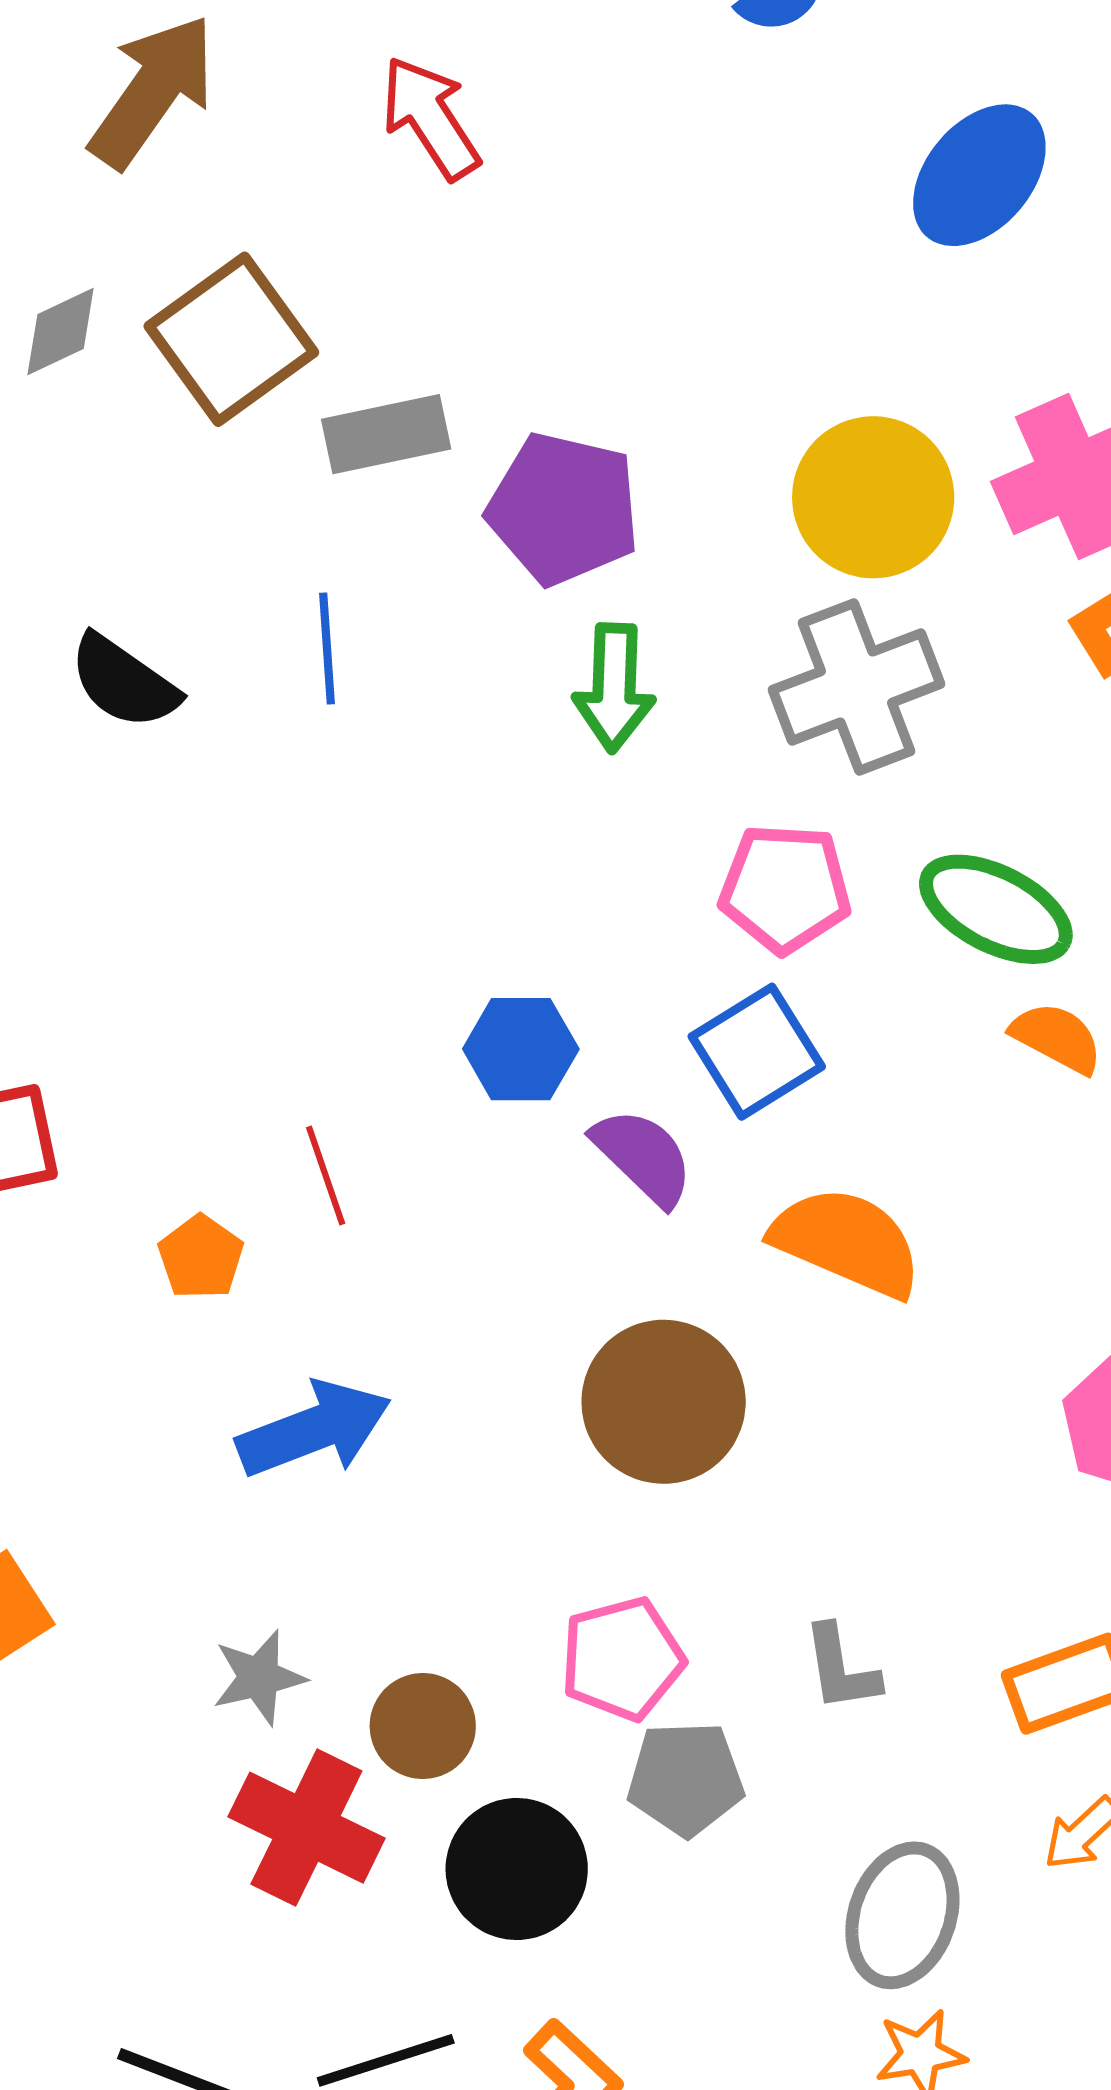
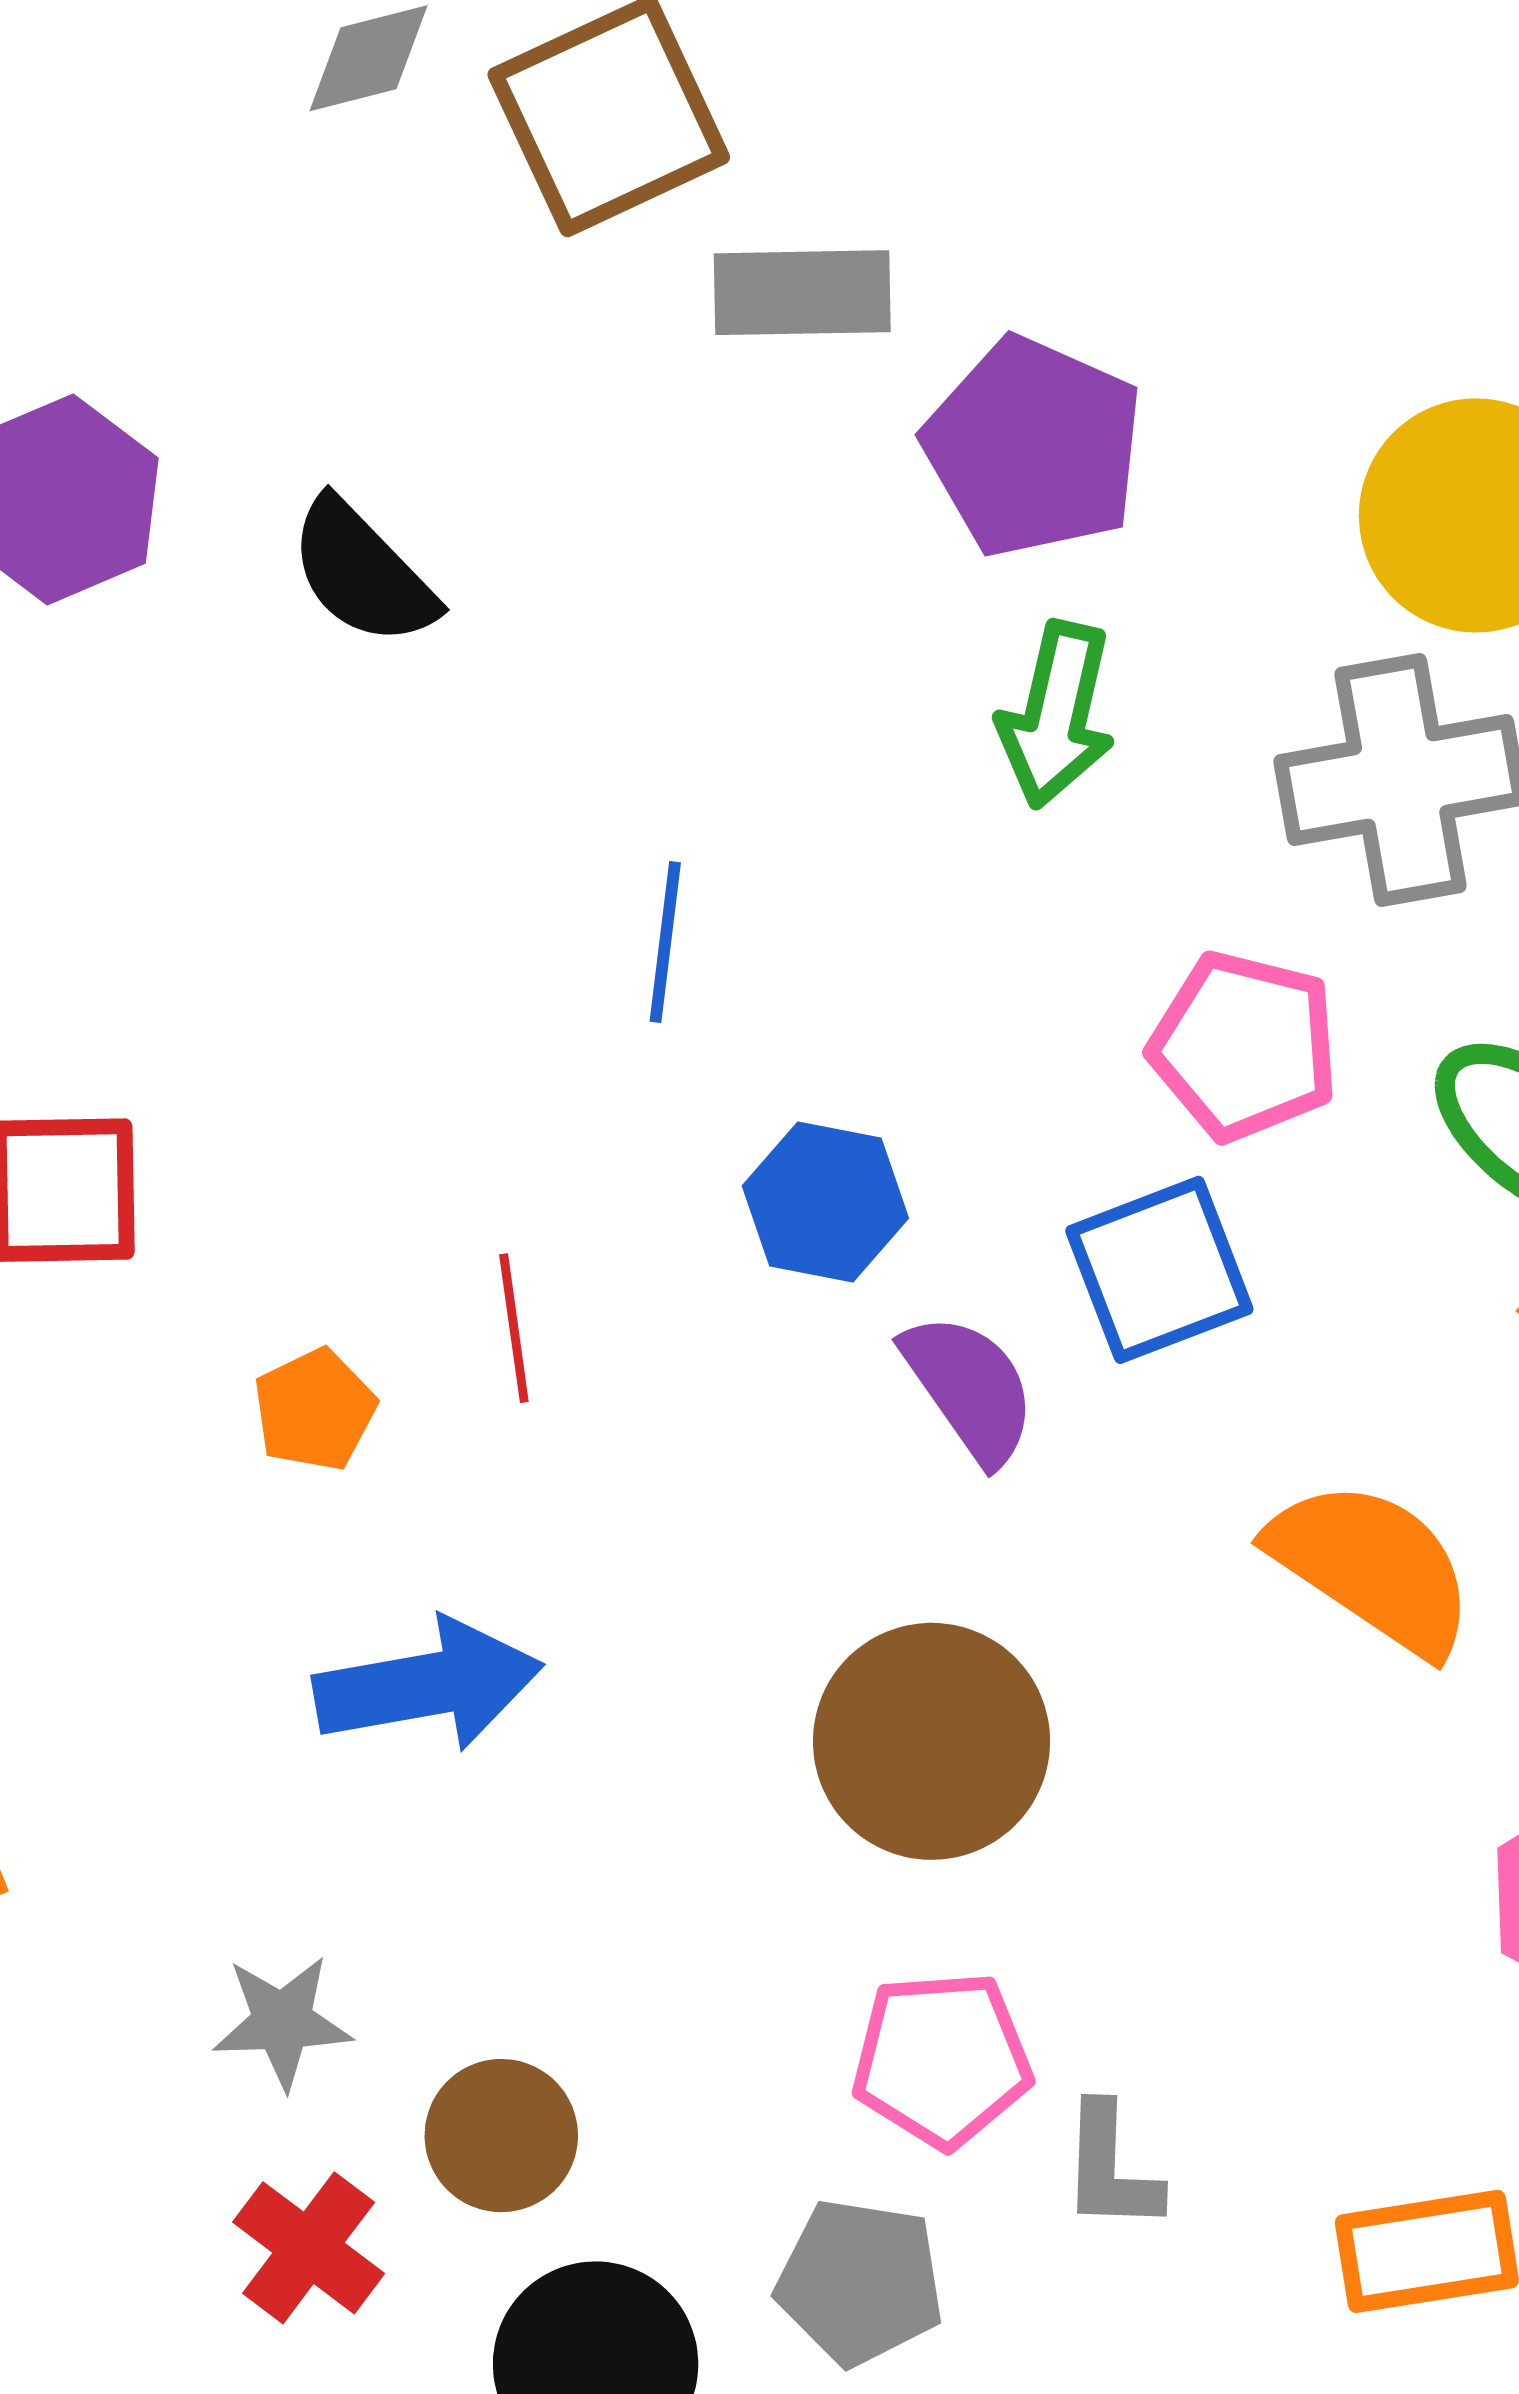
blue line: (327, 648) -> (665, 942), moved
orange semicircle: (847, 1242) -> (1372, 1567), moved
pink pentagon: (622, 1659) -> (942, 2059), moved
red cross: (306, 1828) -> (309, 2248), size x0.7

